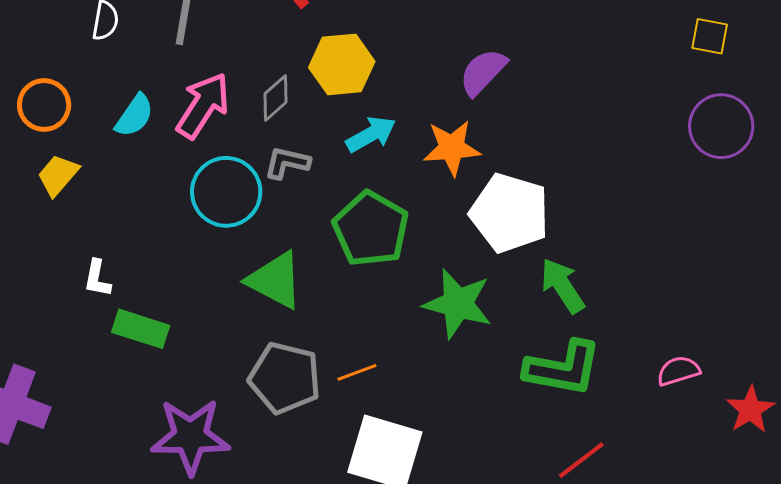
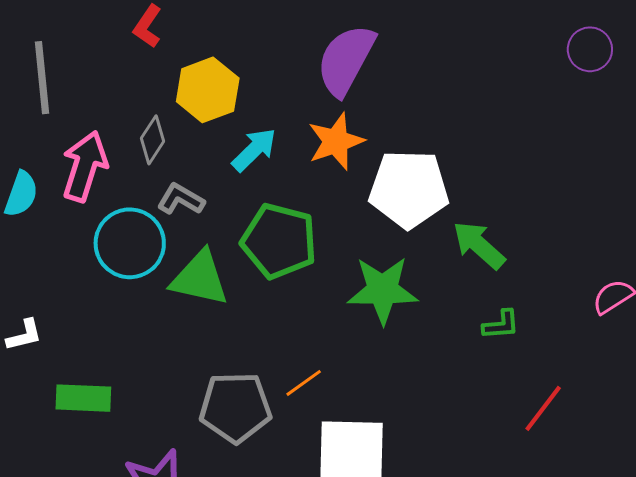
purple semicircle: (483, 72) -> (346, 60), size x1.4
purple circle: (721, 126) -> (590, 49), size x0.7
gray L-shape: (287, 163) -> (181, 199), turned 33
white L-shape: (97, 278) -> (24, 335), moved, turned -99
green triangle: (275, 280) -> (200, 278), moved
green L-shape: (563, 368) -> (501, 325), size x0.5

